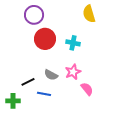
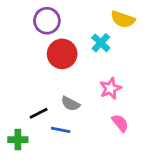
yellow semicircle: (89, 14) -> (123, 19), turned -54
cyan cross: (73, 43) -> (101, 43), moved, turned 32
pink star: (73, 72) -> (110, 88), moved

